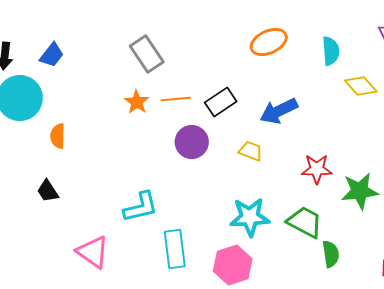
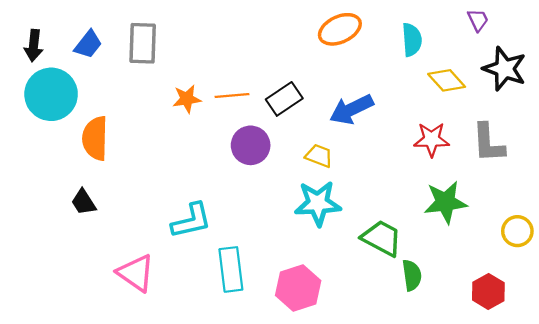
gray rectangle: (147, 54) -> (143, 43), moved, turned 36
orange star: (137, 102) -> (187, 99), turned 30
orange semicircle: (58, 136) -> (95, 138), size x1.5
red star: (317, 169) -> (432, 140), moved
cyan star: (250, 217) -> (318, 203), moved

